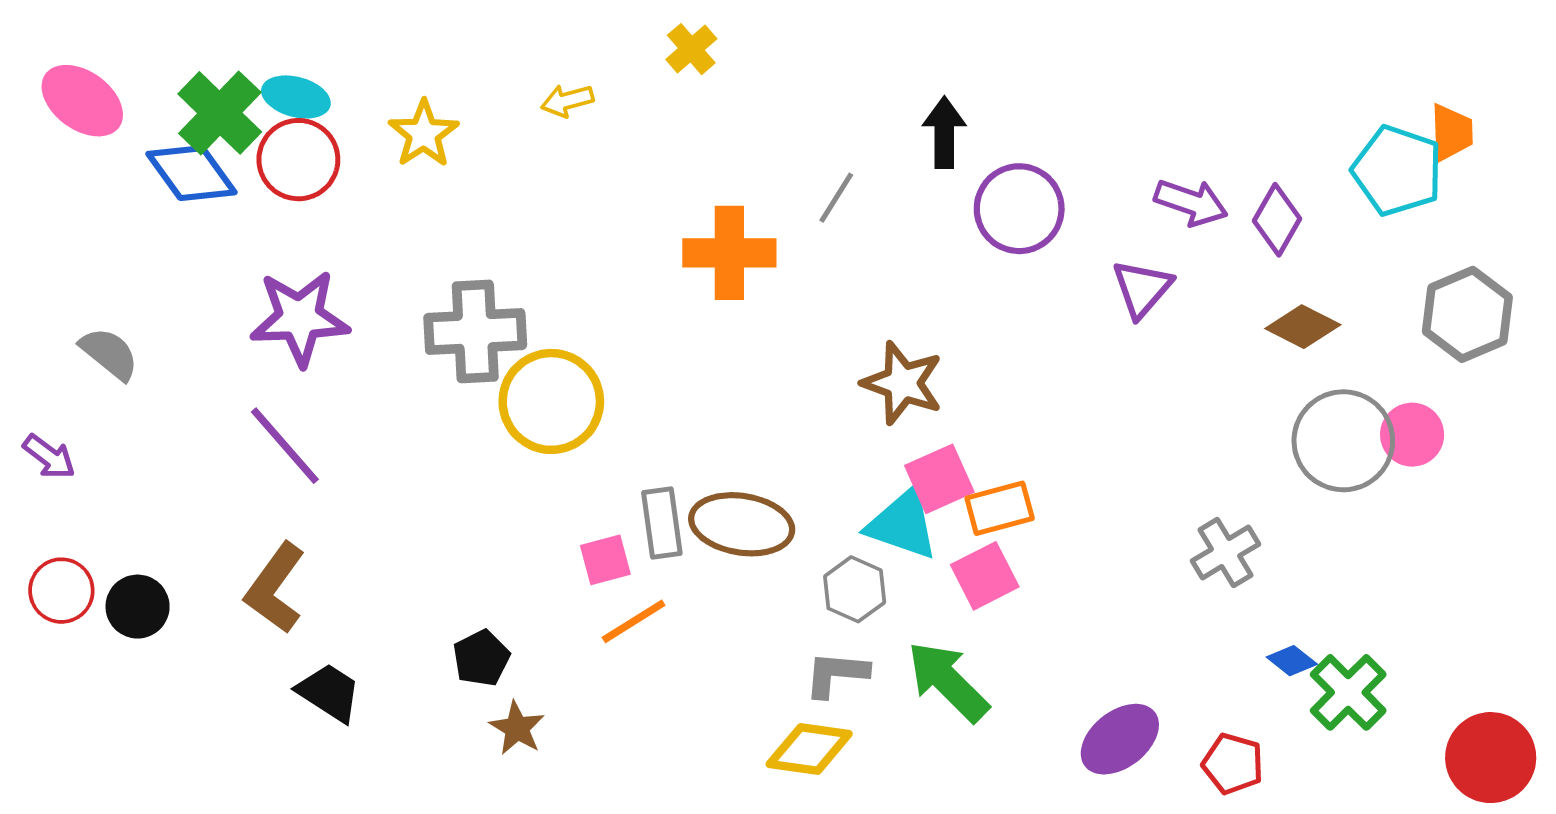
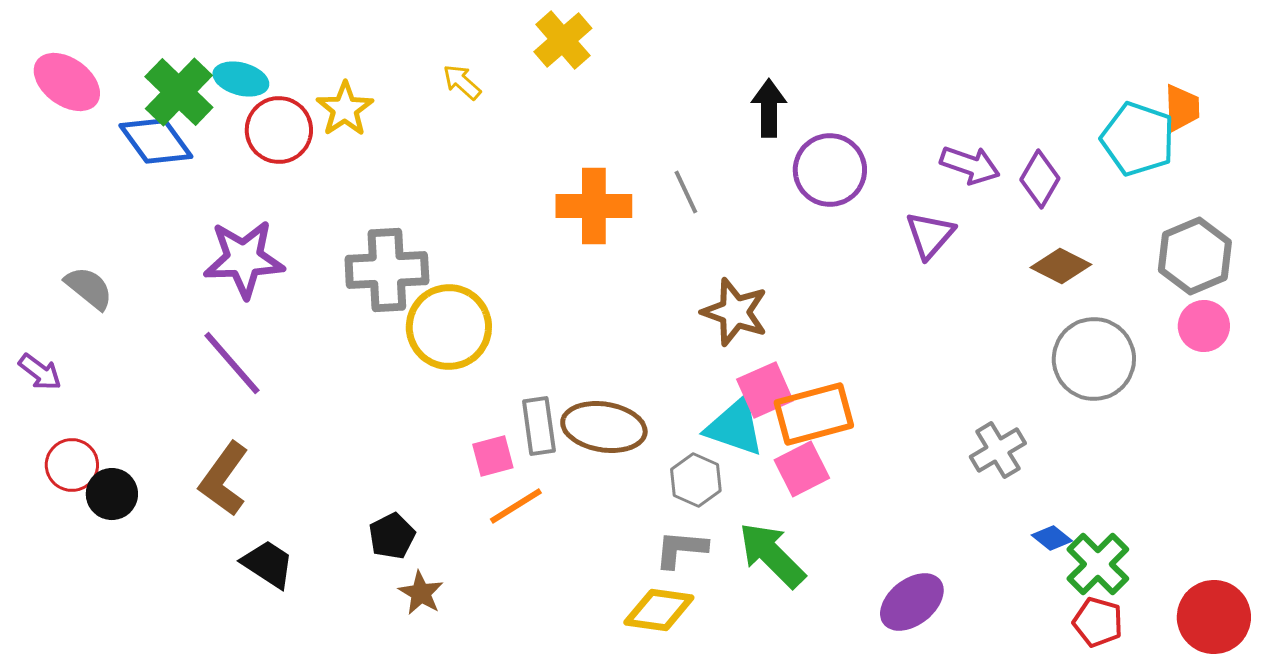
yellow cross: (691, 49) -> (563, 40), size x1.4
yellow arrow: (567, 101) -> (462, 82), turned 57
red circle: (298, 160) -> (279, 130), moved
gray line: (836, 198) -> (686, 192), moved, turned -57
pink circle: (1412, 435) -> (1204, 326), moved
orange rectangle: (1000, 508) -> (814, 414), size x1.4
red circle: (61, 591) -> (72, 465), moved
red pentagon: (1233, 764) -> (1098, 622), moved

